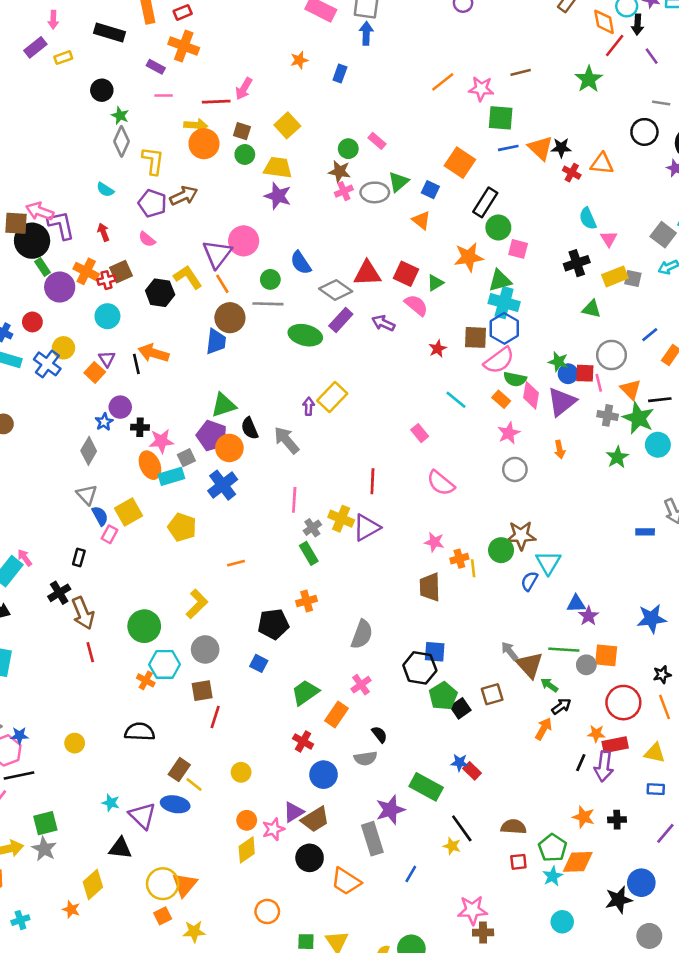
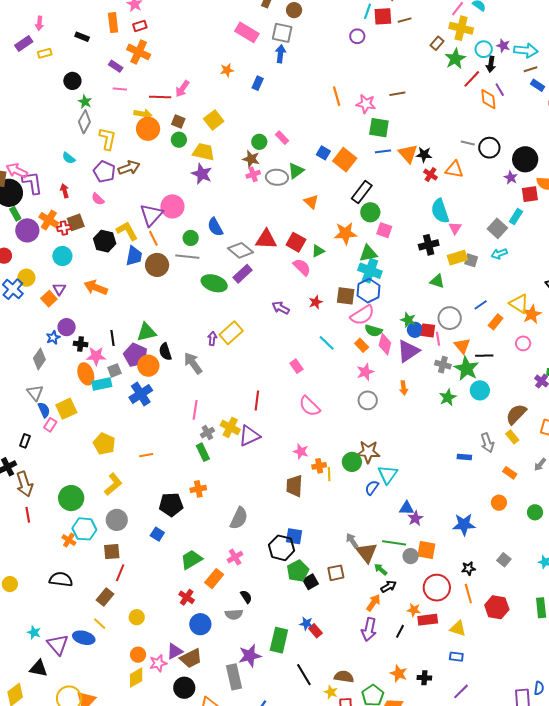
orange diamond: (604, 22) -> (488, 99), moved
black rectangle: (110, 32) -> (82, 37), size x0.6
green star: (589, 79) -> (455, 59), moved
orange line: (443, 82) -> (337, 96), turned -72
gray line: (661, 103) -> (468, 143), moved
blue square: (430, 190) -> (323, 153), moved
cyan semicircle: (588, 218) -> (440, 211), size x1.4
purple arrow: (383, 323) -> (281, 308), moved
blue trapezoid: (216, 342) -> (134, 256), moved
black line: (136, 364) -> (113, 338), moved
yellow pentagon: (182, 527) -> (104, 444), moved
purple arrow: (604, 766) -> (369, 629), moved
brown rectangle: (179, 770) -> (105, 597), moved
green rectangle: (426, 787) -> (279, 640), turned 70
yellow star: (452, 846) -> (331, 692), moved

